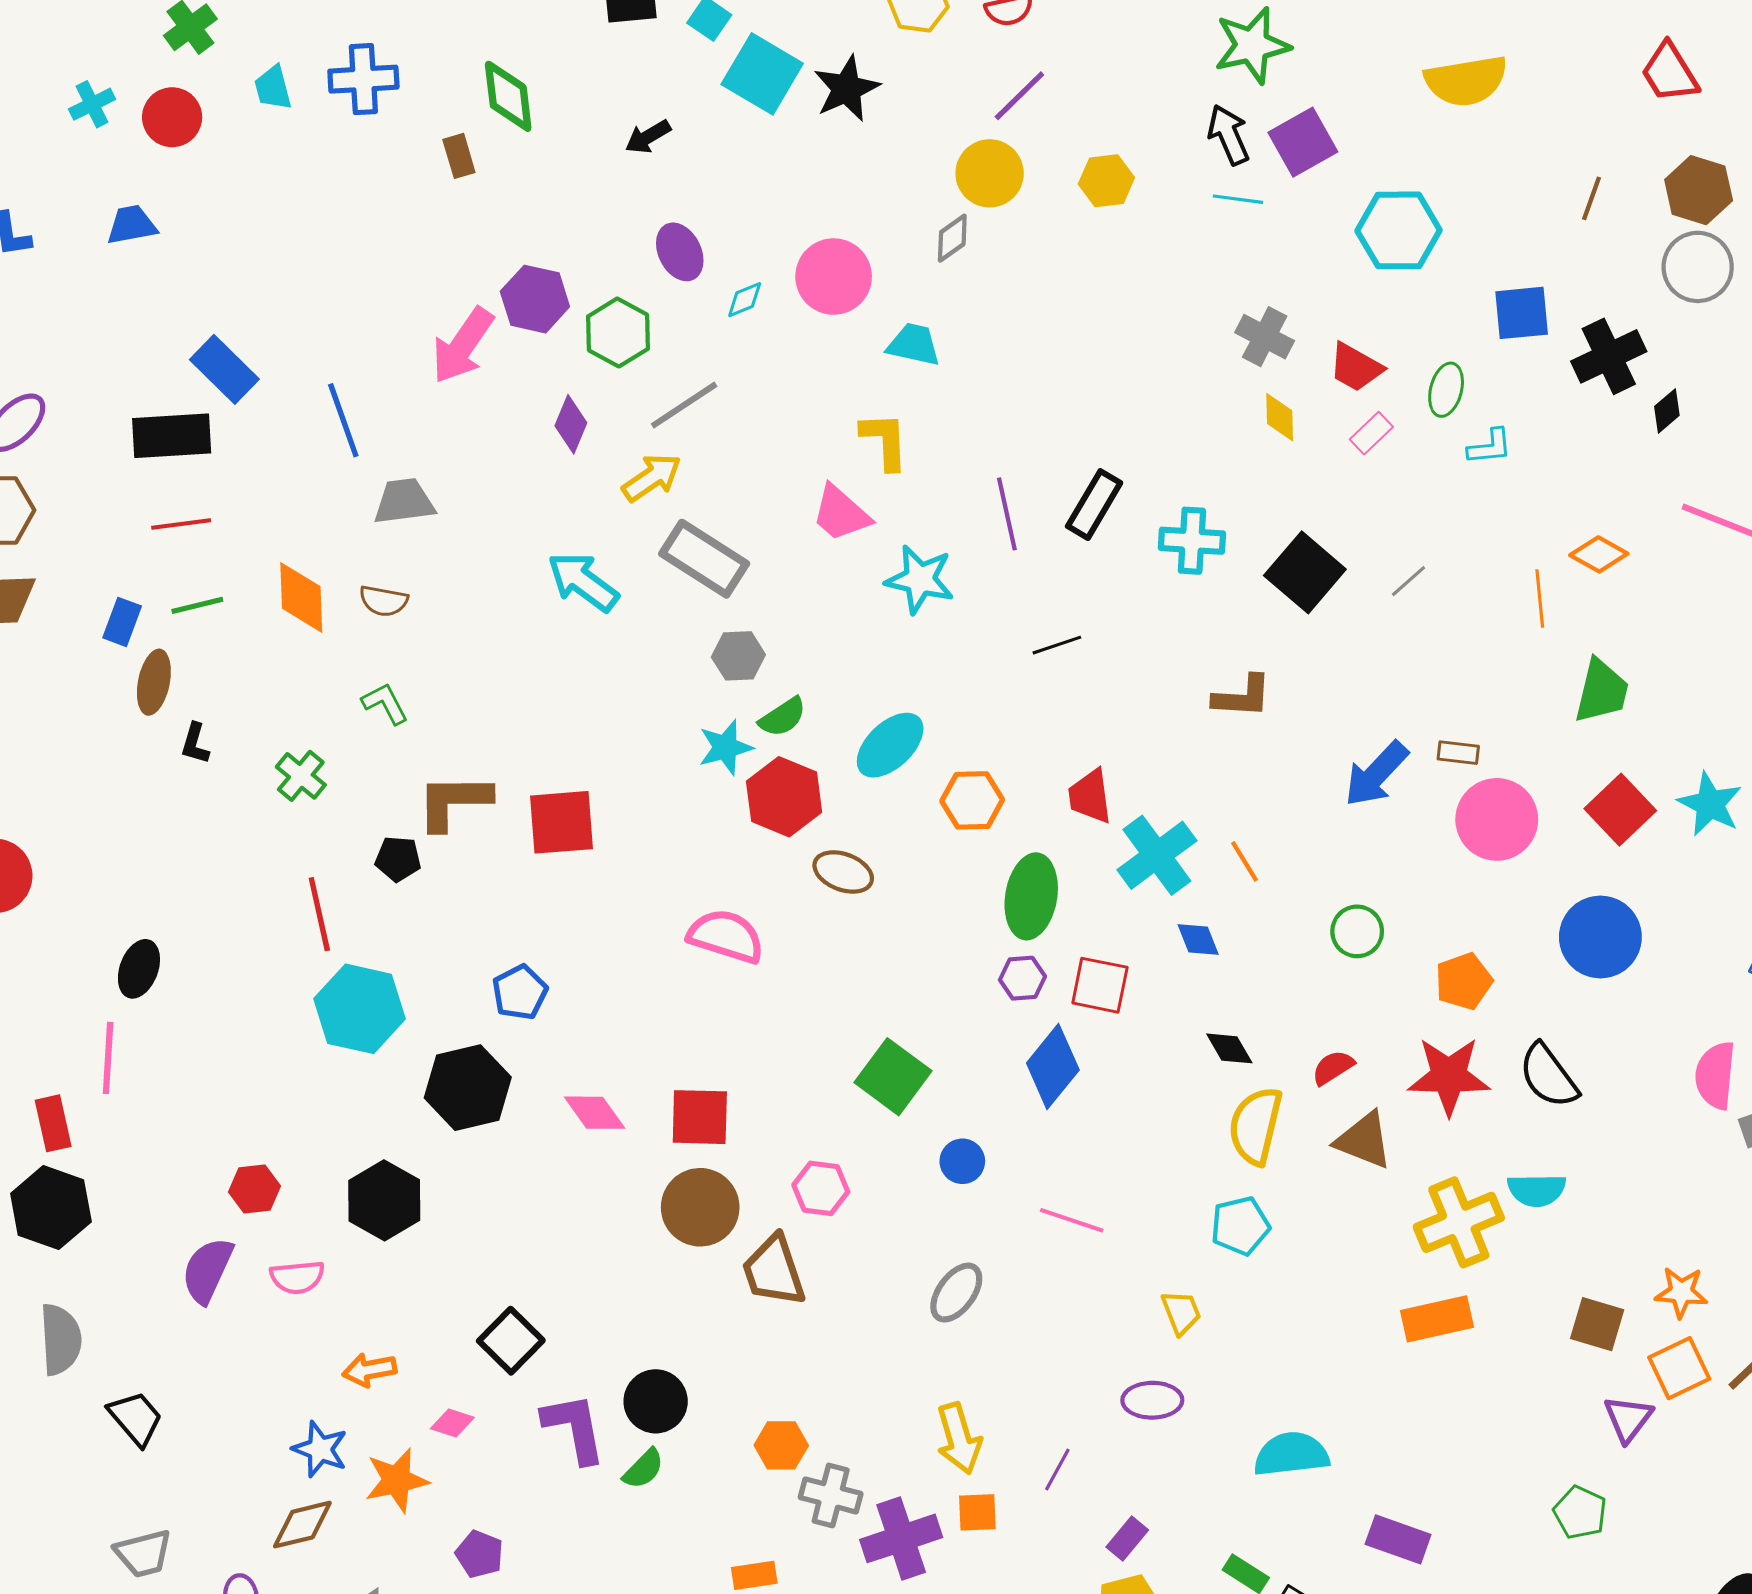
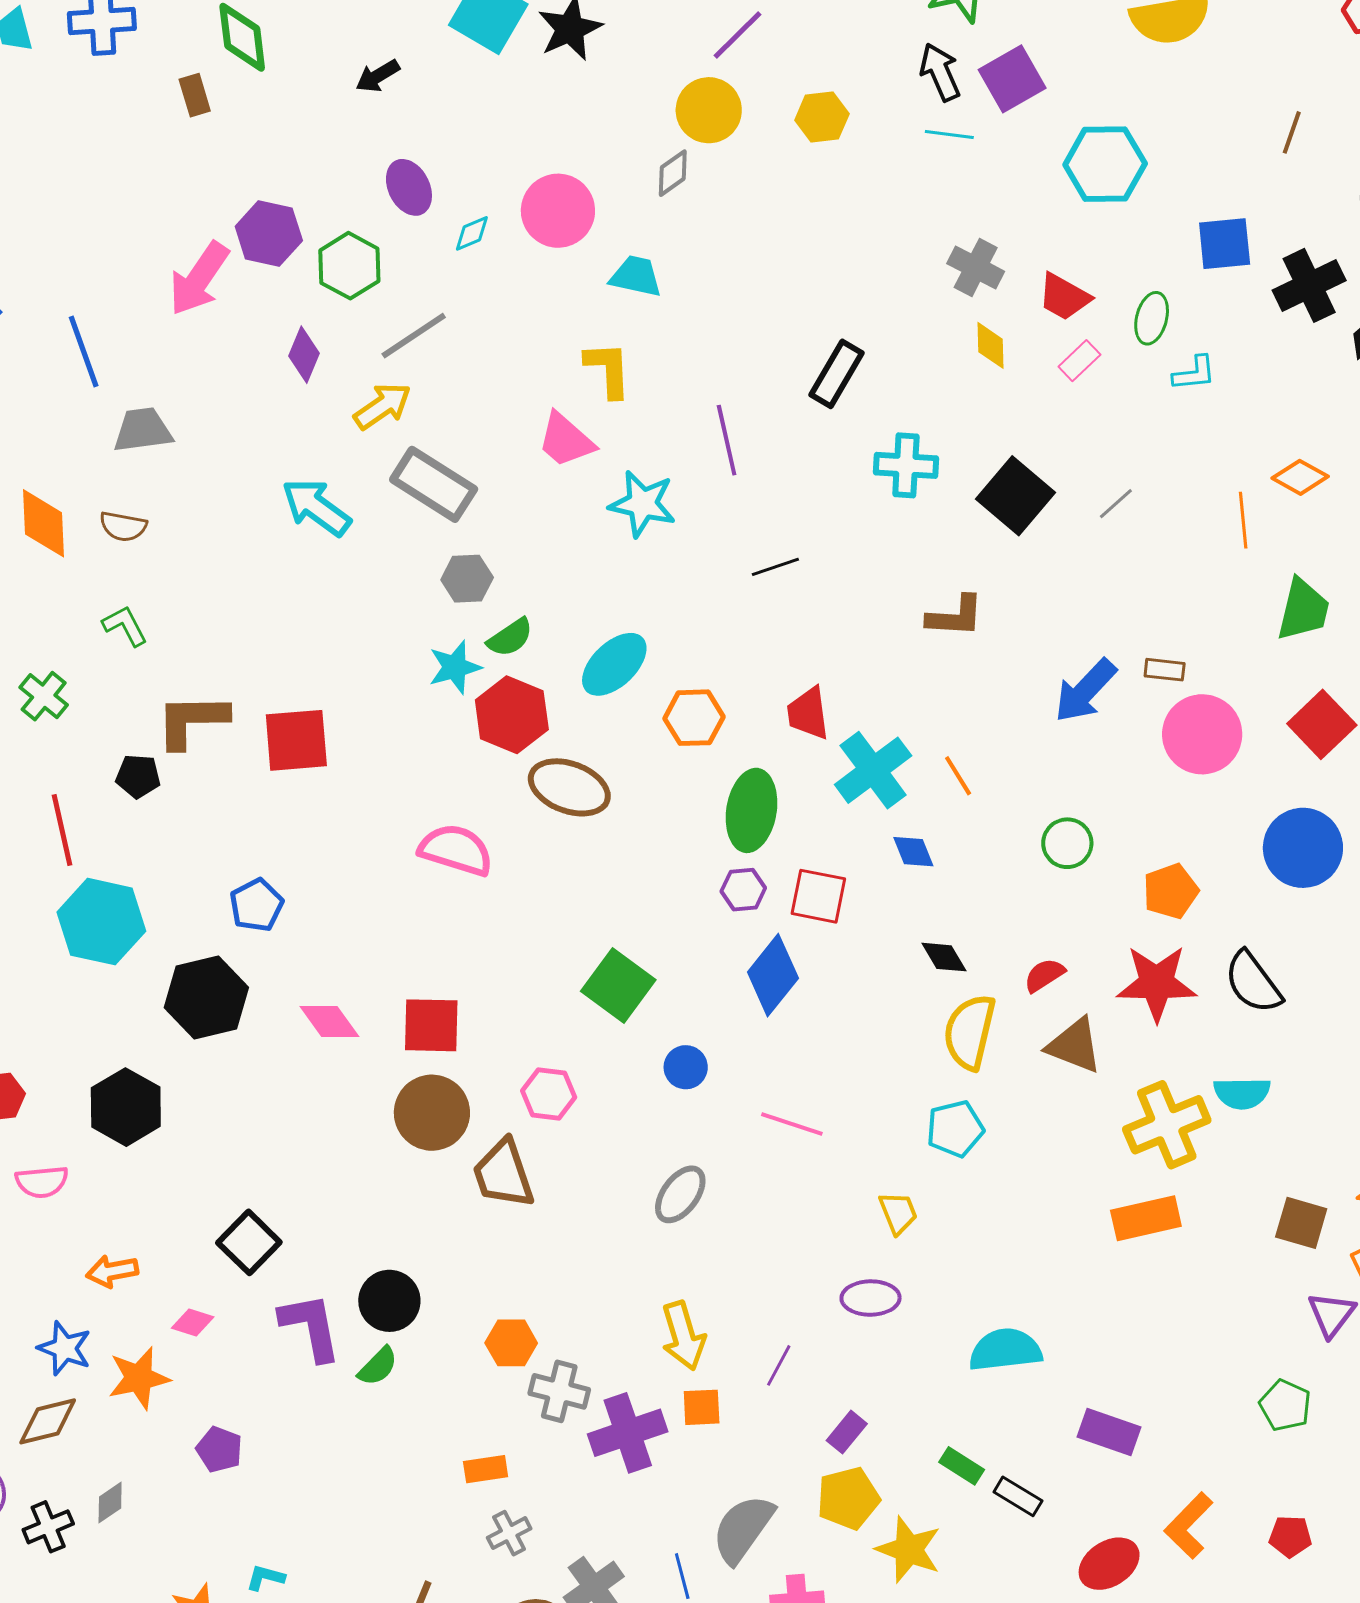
black rectangle: (1094, 505) -> (837, 374), moved
brown ellipse: (843, 872) -> (569, 787), size x1.4

